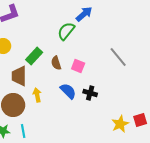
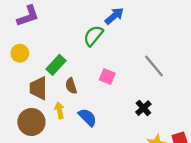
brown semicircle: (56, 63) -> (71, 86), moved
blue semicircle: (68, 91) -> (87, 117), moved
black cross: (90, 93) -> (143, 108), moved, turned 32

